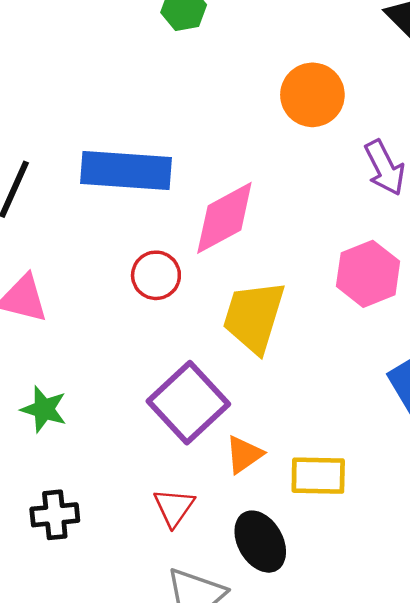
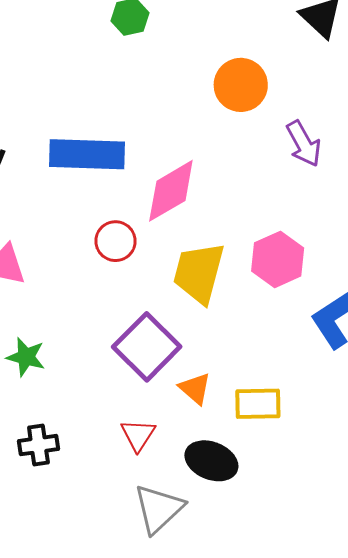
pink hexagon: (368, 274) -> (278, 259), moved
orange triangle: (244, 454) -> (195, 388), turned -42
black ellipse: (260, 542) -> (211, 461), turned -36

